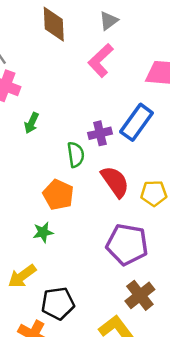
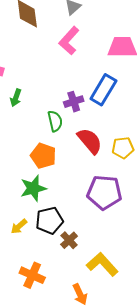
green star: (43, 232) -> (33, 188), size x1.5
yellow arrow: (22, 276) -> (19, 226), size x0.7
brown cross: (140, 295) -> (69, 240), moved, size x0.7
black pentagon: (58, 303) -> (49, 221), moved

